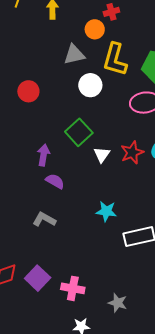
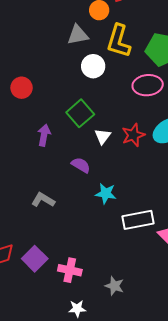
red circle: (28, 91) -> (22, 88), moved
purple semicircle: (55, 181) -> (81, 165), moved

